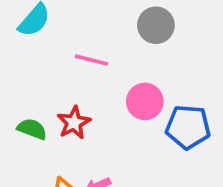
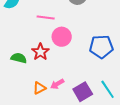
pink circle: (145, 101) -> (62, 37), moved

